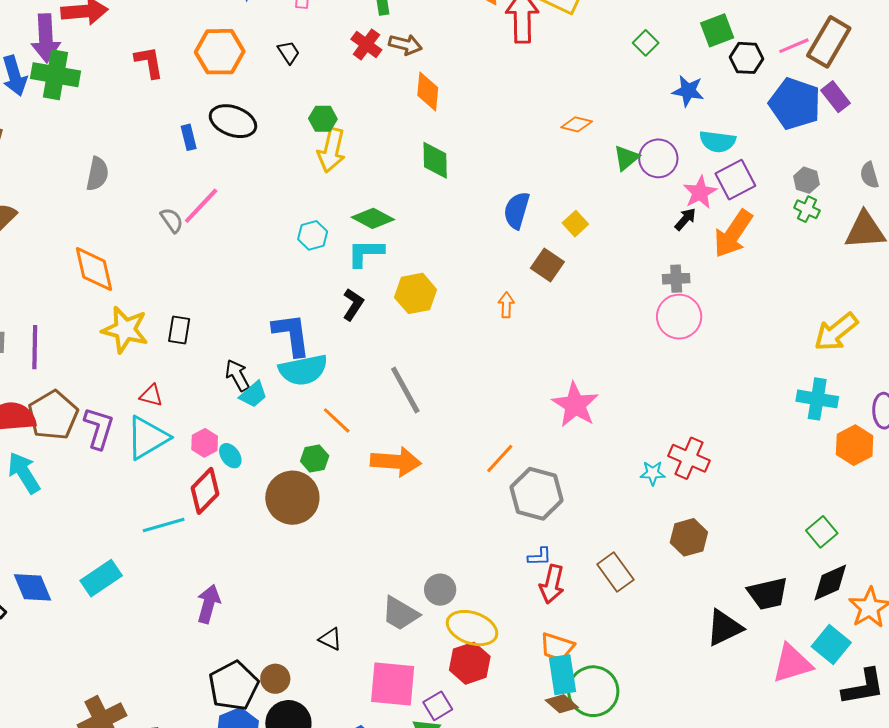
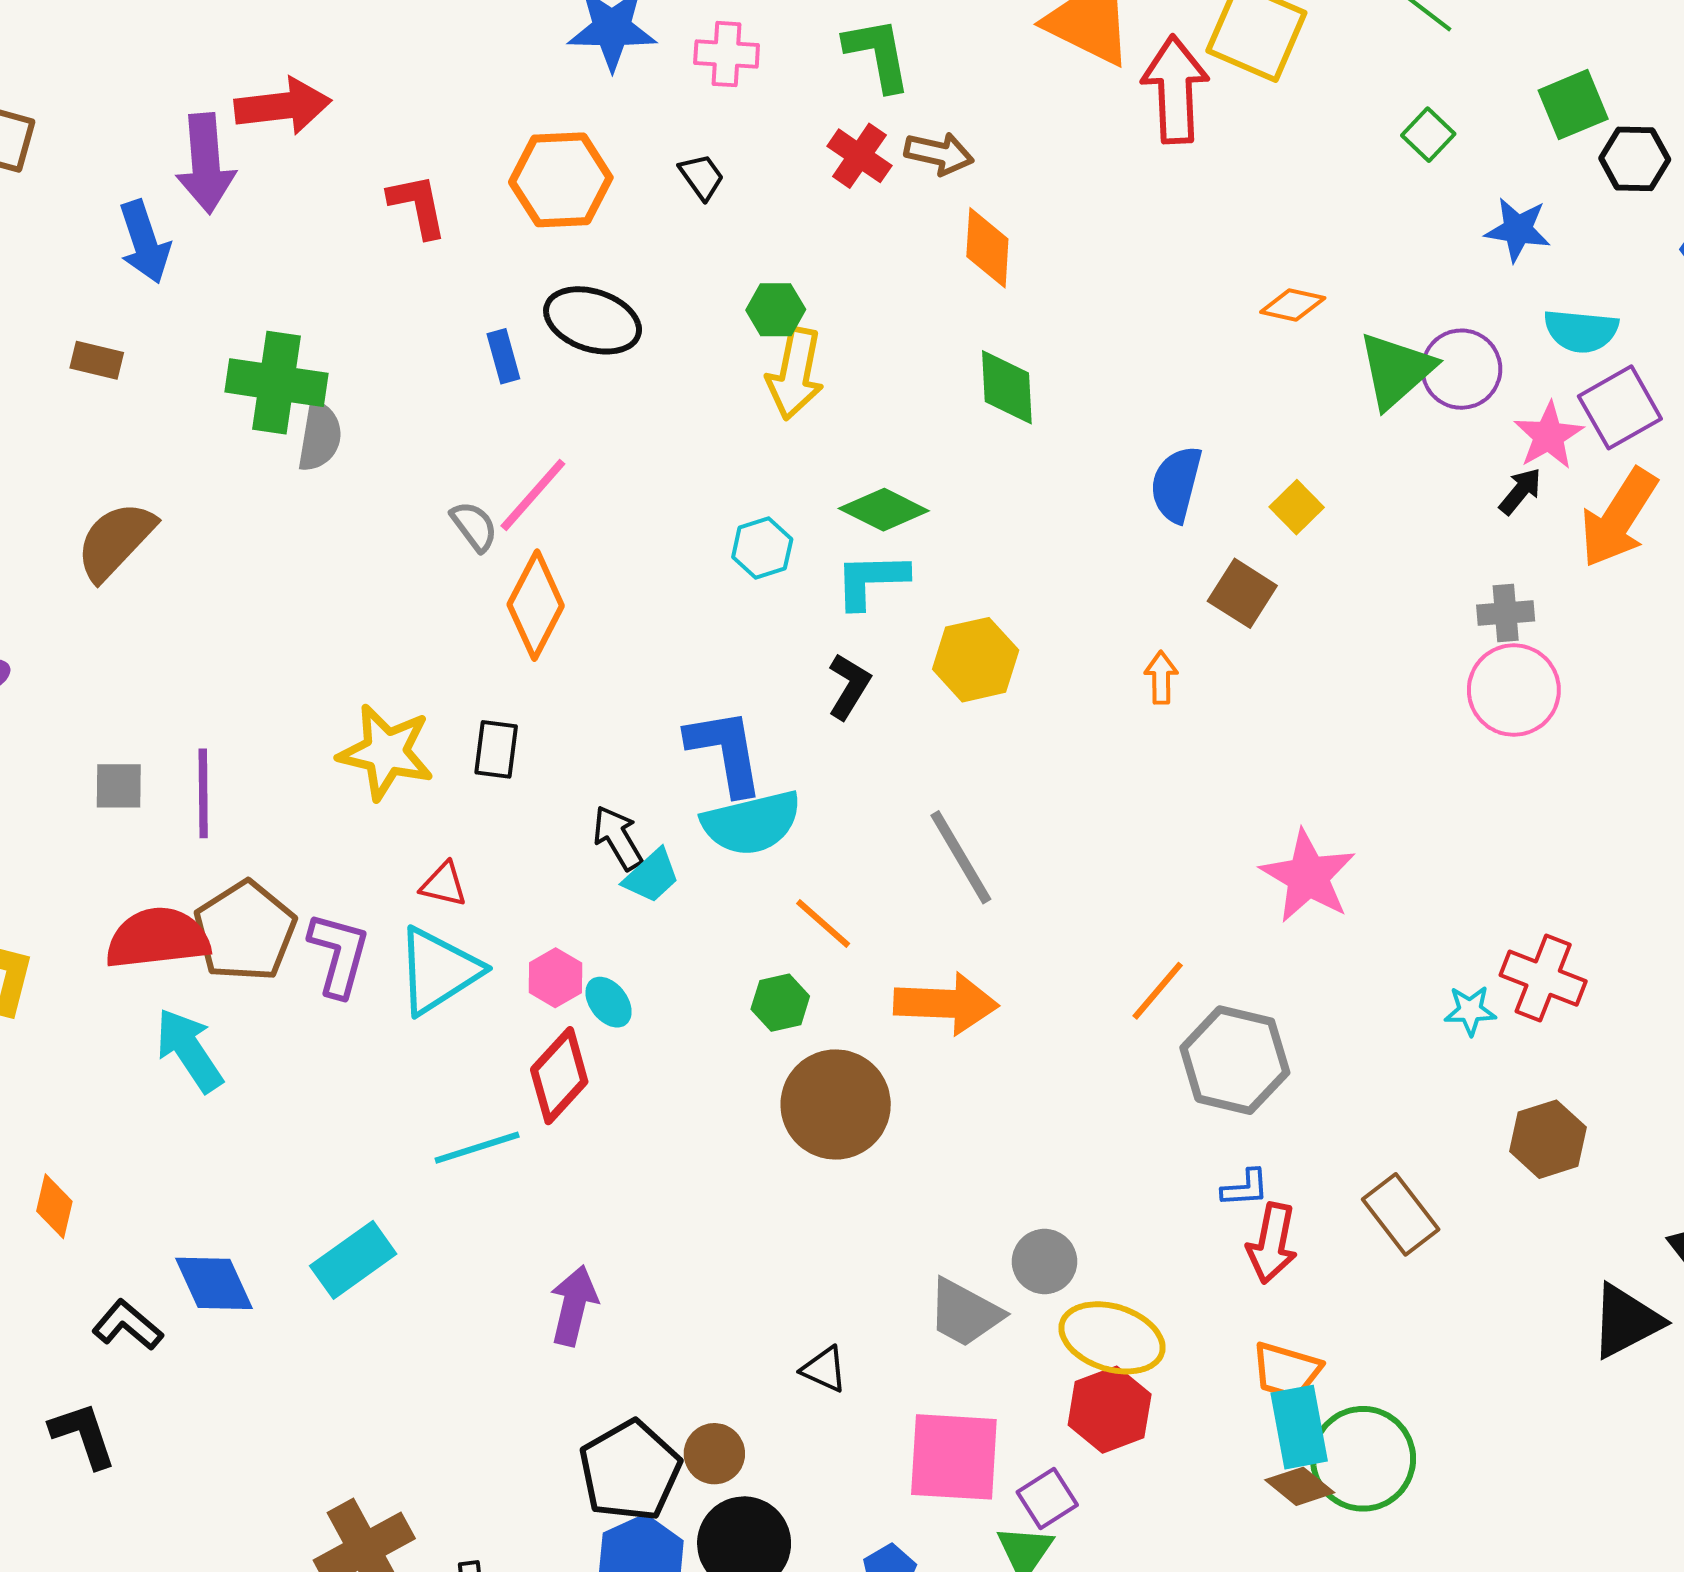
green cross: (55, 75) -> (276, 383), moved
green triangle: (626, 158) -> (1396, 370), size x1.5
orange diamond: (94, 269) -> (536, 605), moved, turned 42
brown circle: (292, 498) -> (836, 1104), moved

